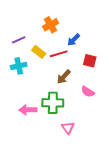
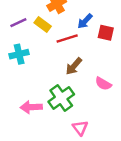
yellow rectangle: (39, 52) -> (43, 25), moved
red square: (90, 61) -> (106, 33), moved
green cross: (53, 103) -> (61, 98), turned -35

